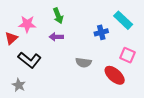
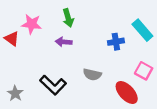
red triangle: (11, 38) -> (12, 39), turned -48
black L-shape: (29, 60) -> (53, 85), moved

